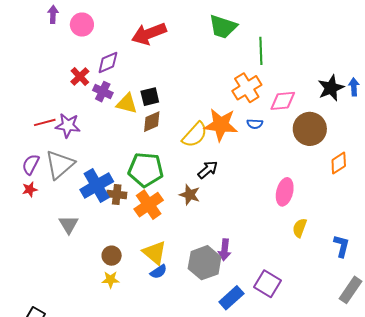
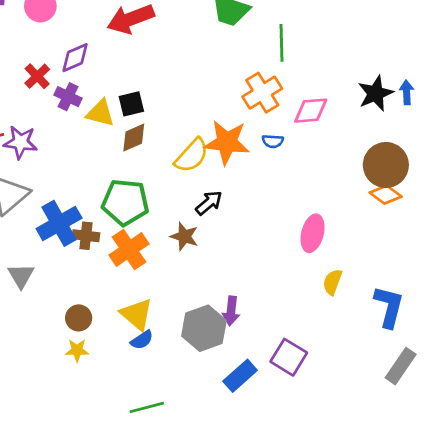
brown circle: (310, 129) -> (386, 165), moved
orange diamond: (339, 163) -> (386, 195), turned 70
blue L-shape: (342, 246) -> (389, 307), size x1.4

